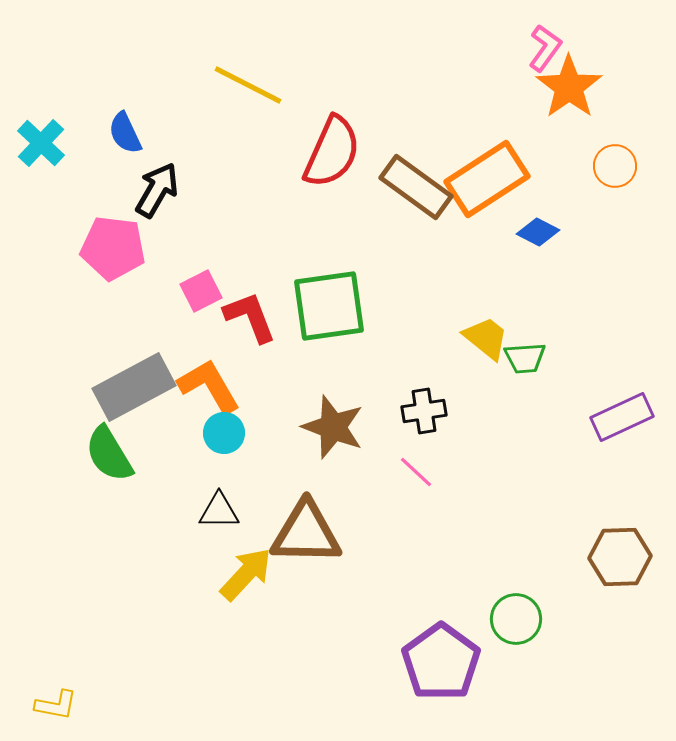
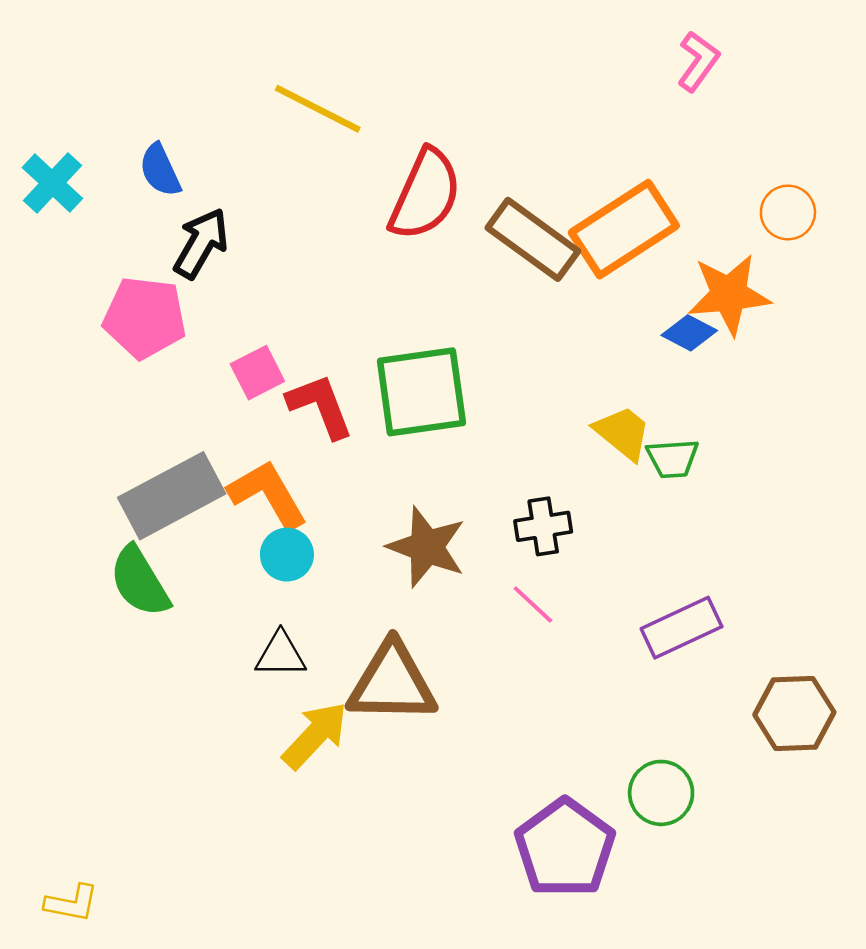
orange star: (569, 87) -> (729, 294), moved, turned 30
blue diamond: (538, 232) -> (689, 333), moved
purple rectangle: (622, 417) -> (682, 628), moved

